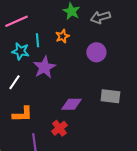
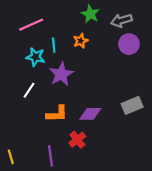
purple circle: (96, 52) -> (129, 44), moved
gray rectangle: (110, 96) -> (132, 105), turned -30
orange L-shape: (22, 114) -> (57, 114), moved

